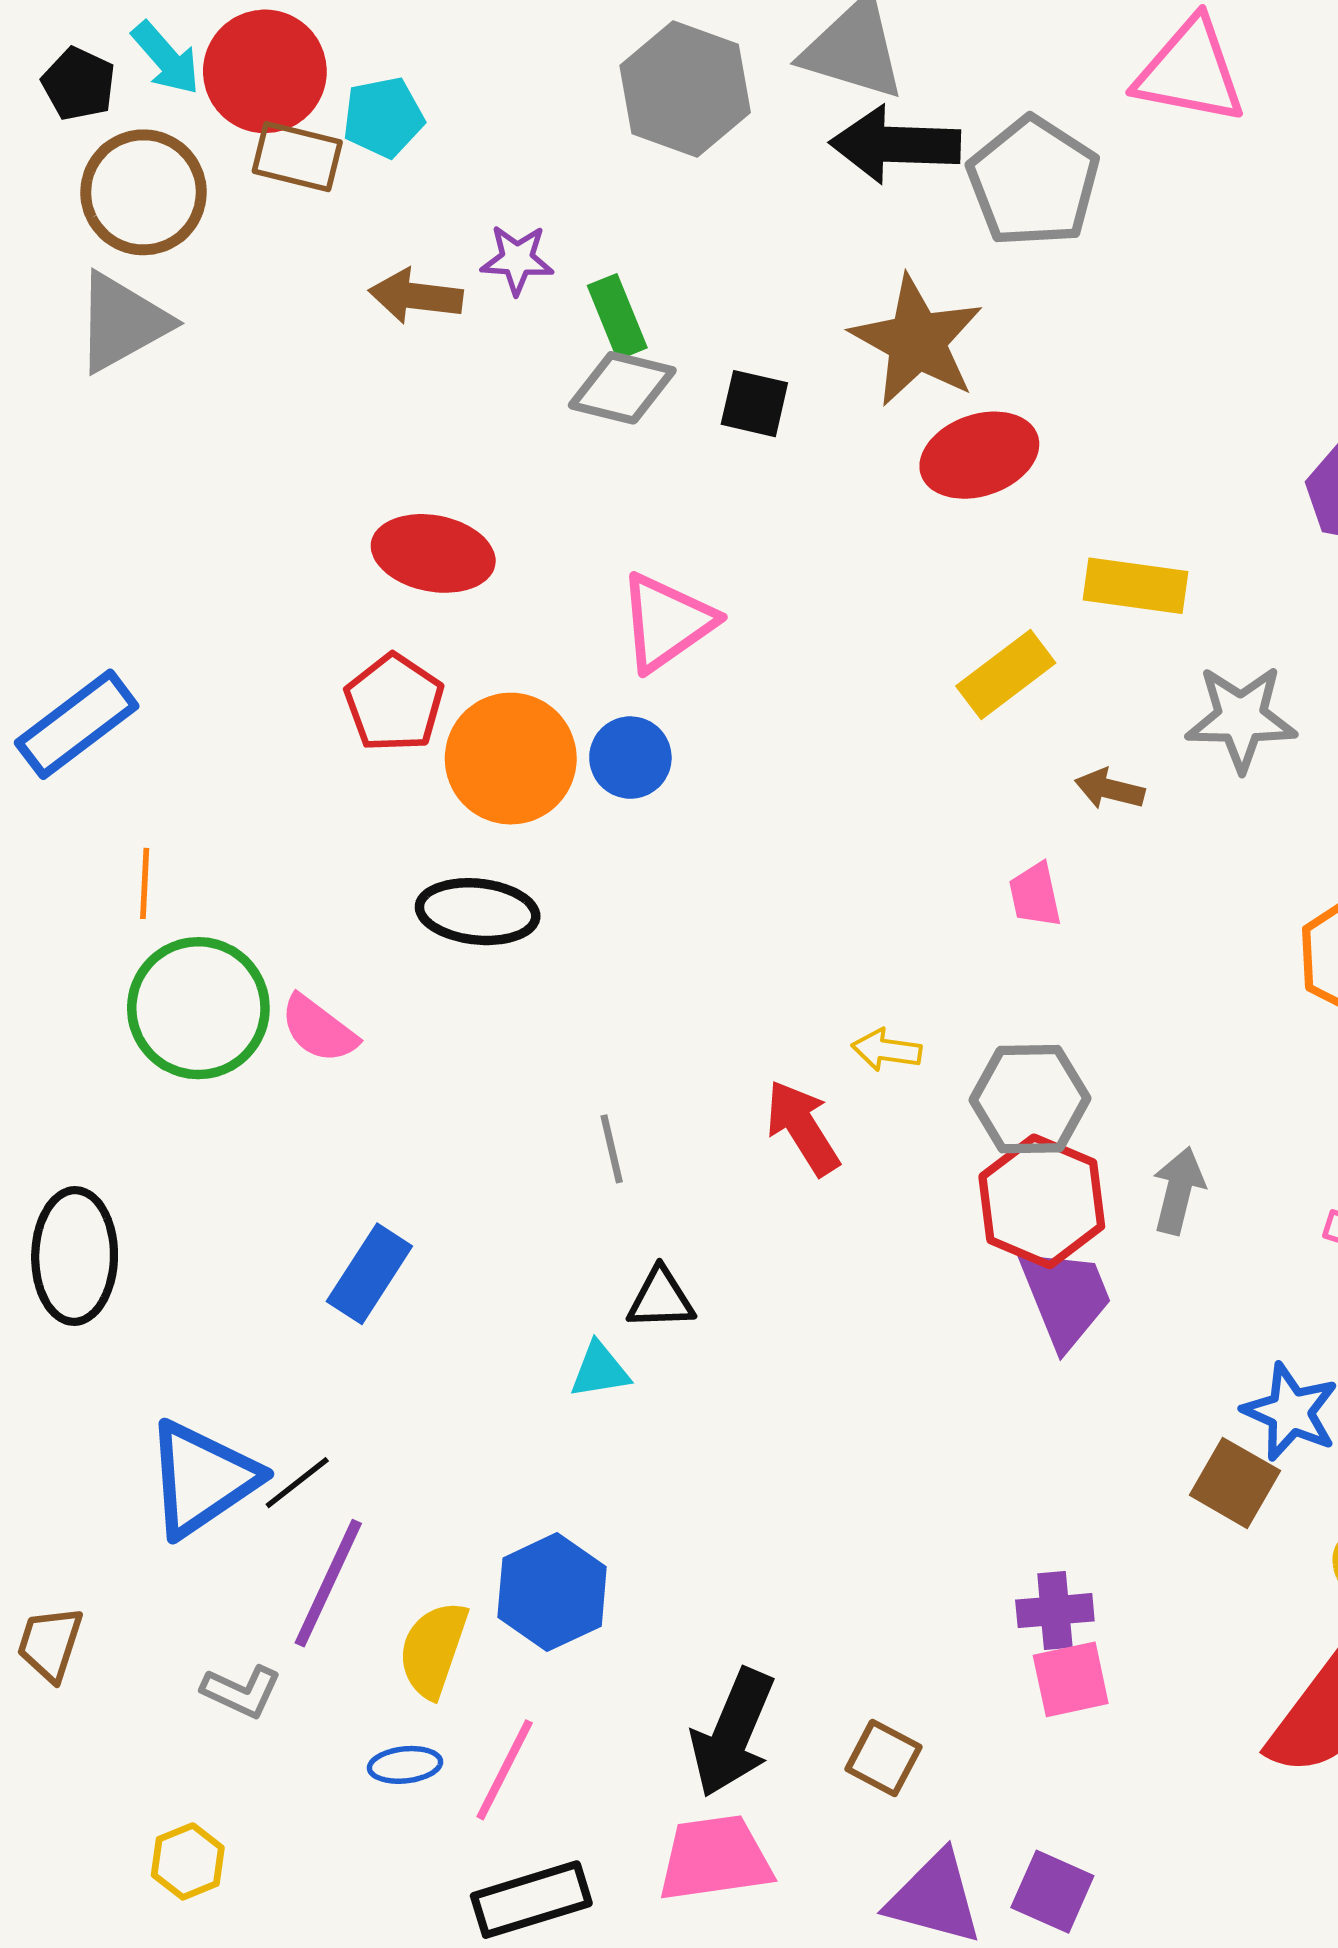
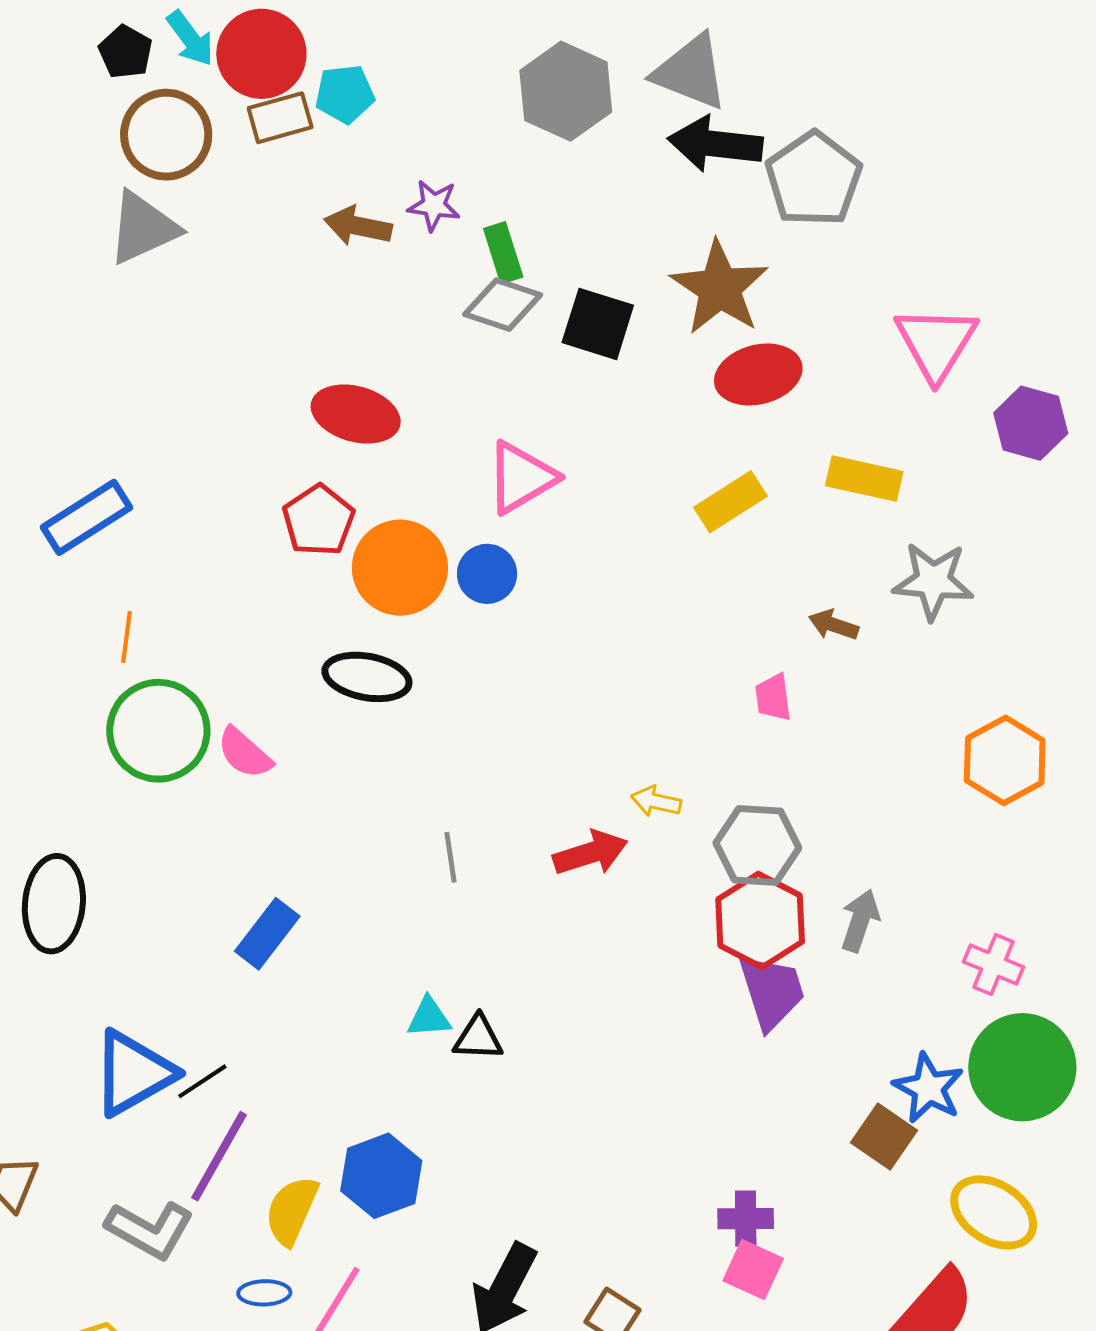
pink triangle: (1190, 71) -> (936, 343), moved, turned 46
brown rectangle: (297, 157) -> (280, 118), turned -34
black square: (754, 404) -> (598, 324), size x1.4
yellow rectangle: (1006, 674) -> (730, 502), moved
red arrow: (803, 1128) -> (590, 853), turned 100
black triangle: (661, 1299) -> (478, 1038), moved
pink square: (1071, 1679) -> (753, 1270), turned 32
gray L-shape: (241, 1691) -> (150, 1230), size x1.5

